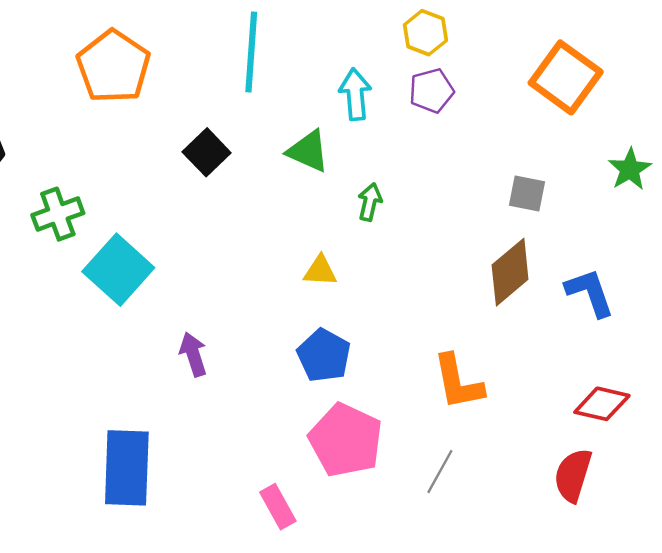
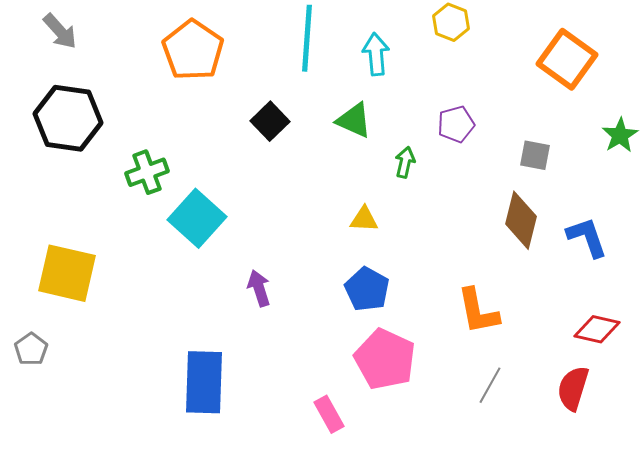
purple pentagon: (431, 91) -> (456, 124), moved
cyan arrow: (355, 94) -> (376, 54), moved
brown diamond: (510, 272) -> (521, 220), turned -36
gray line: (440, 472) -> (490, 385), moved

